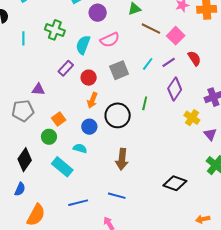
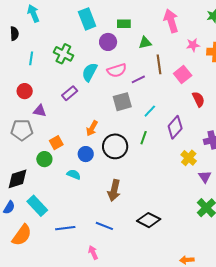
brown line: (151, 29) -> (159, 64), turned 48
purple line: (169, 62) -> (138, 79), moved
cyan line: (148, 64) -> (150, 111), moved
red circle: (89, 78) -> (25, 91), moved
black diamond: (25, 160) -> (17, 179), turned 30
cyan rectangle: (62, 167) -> (37, 206), moved
black diamond: (175, 183) -> (149, 220), moved

